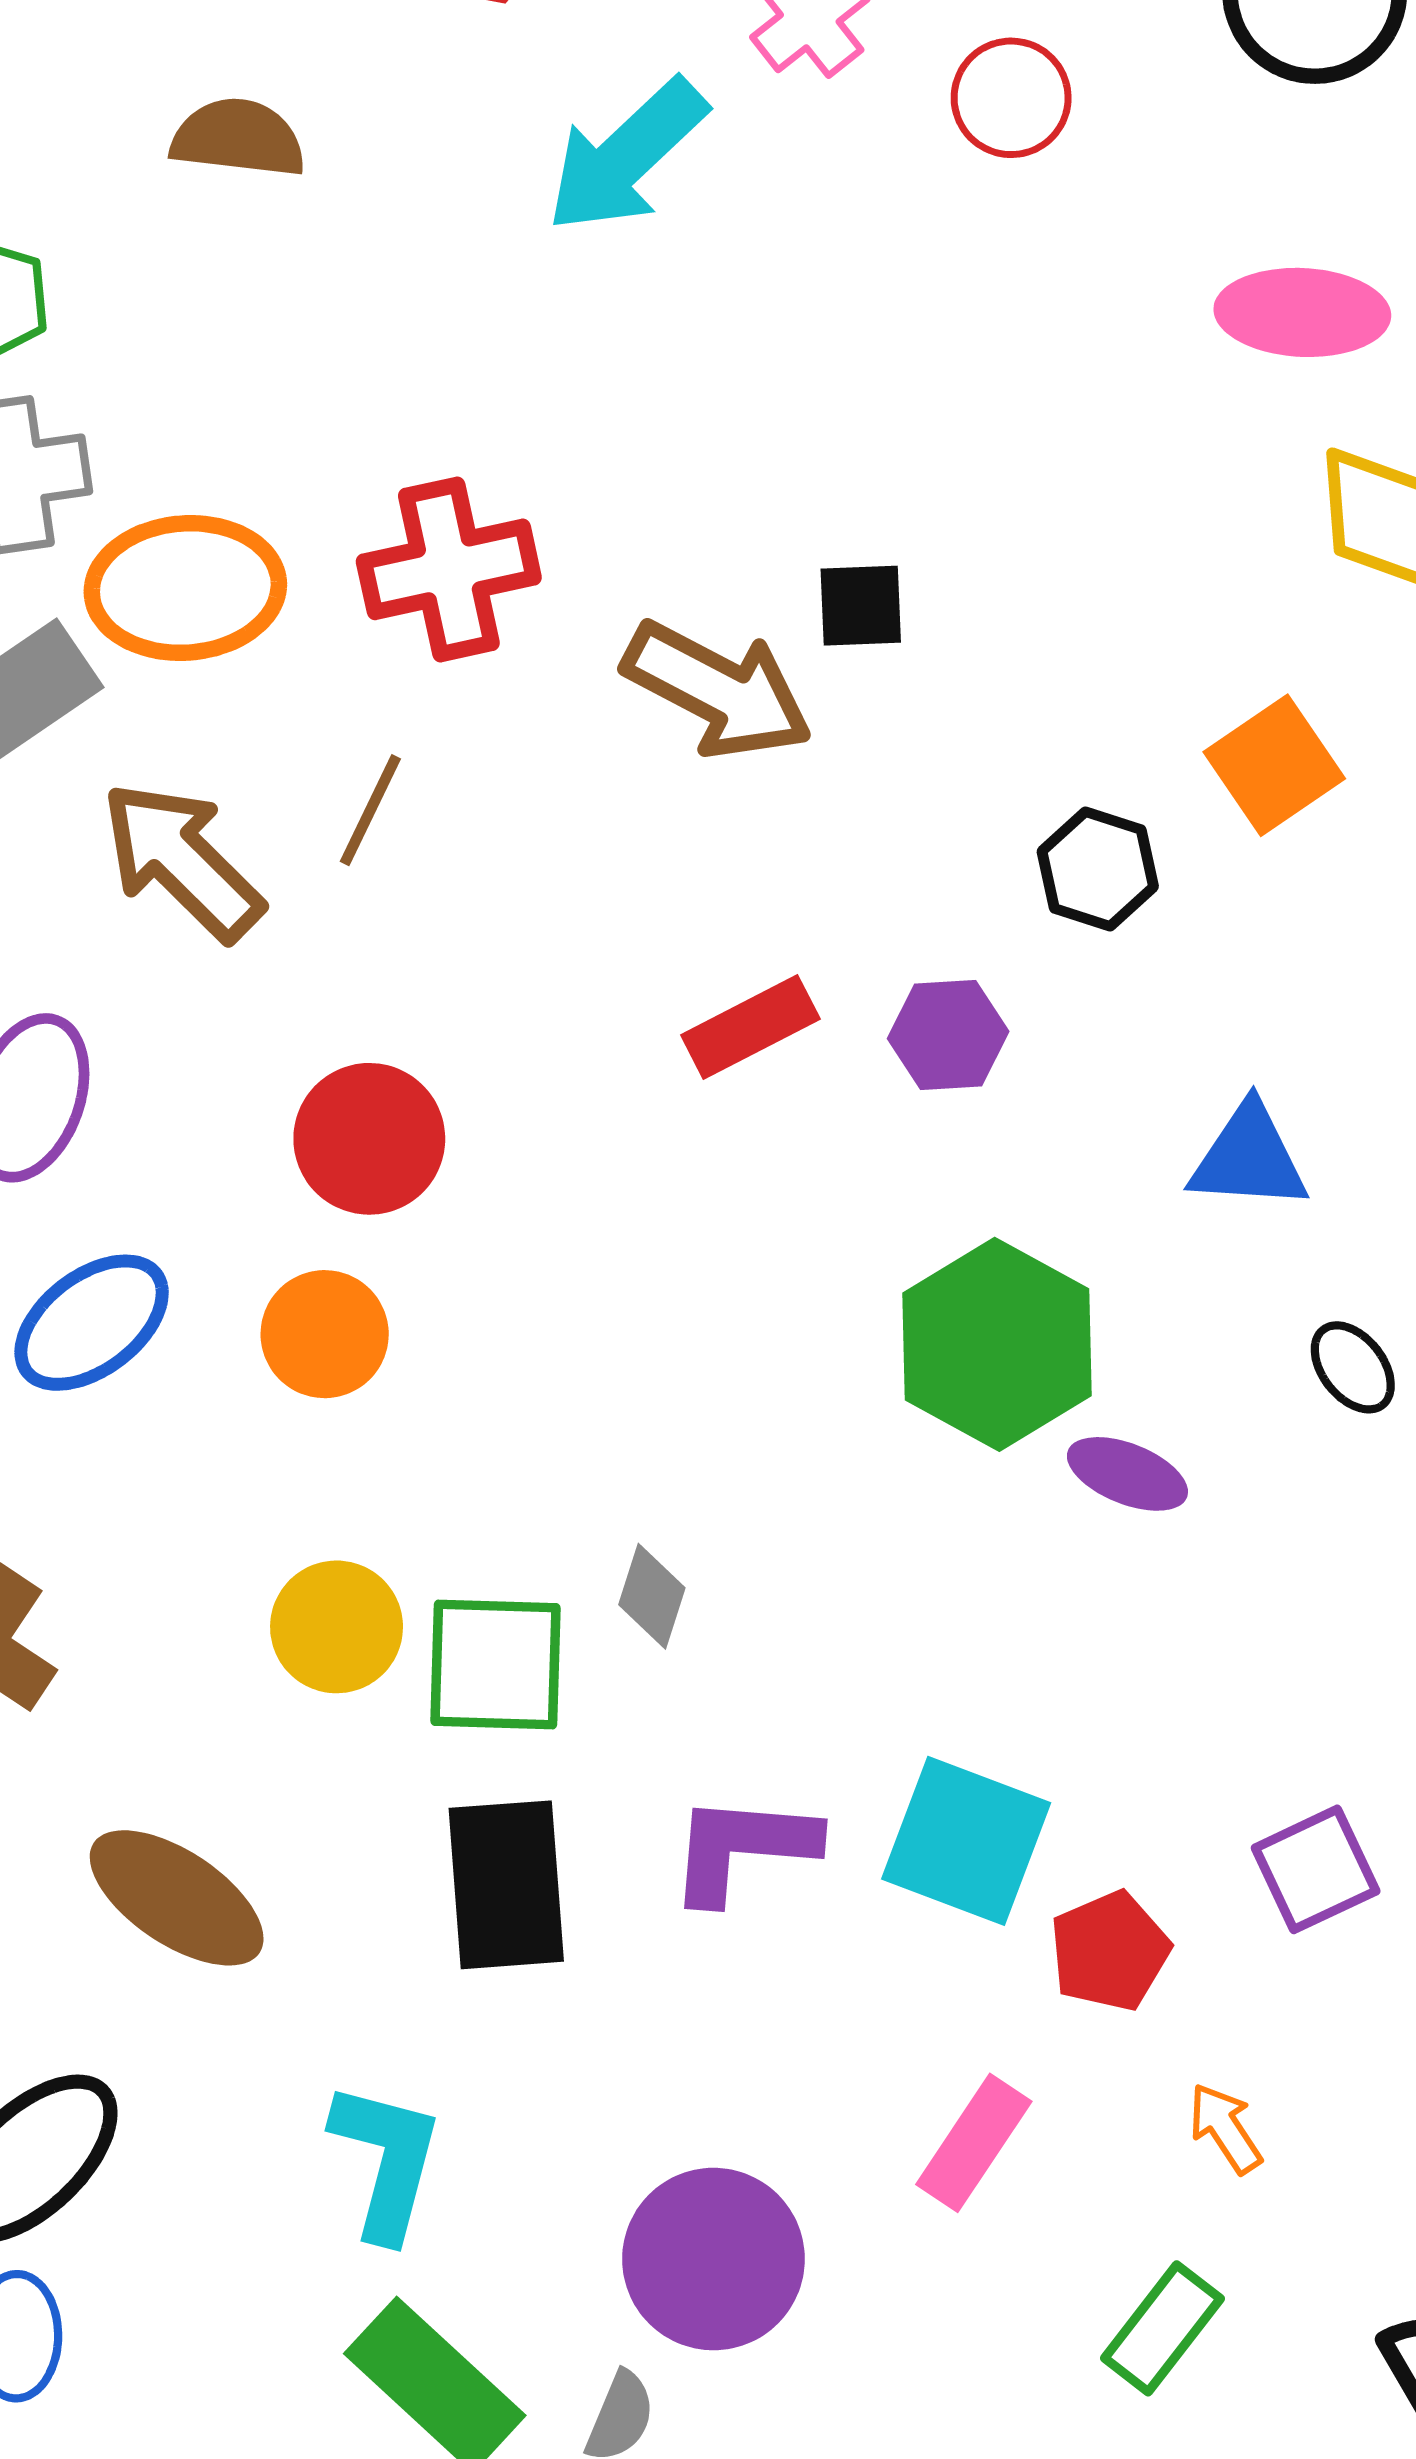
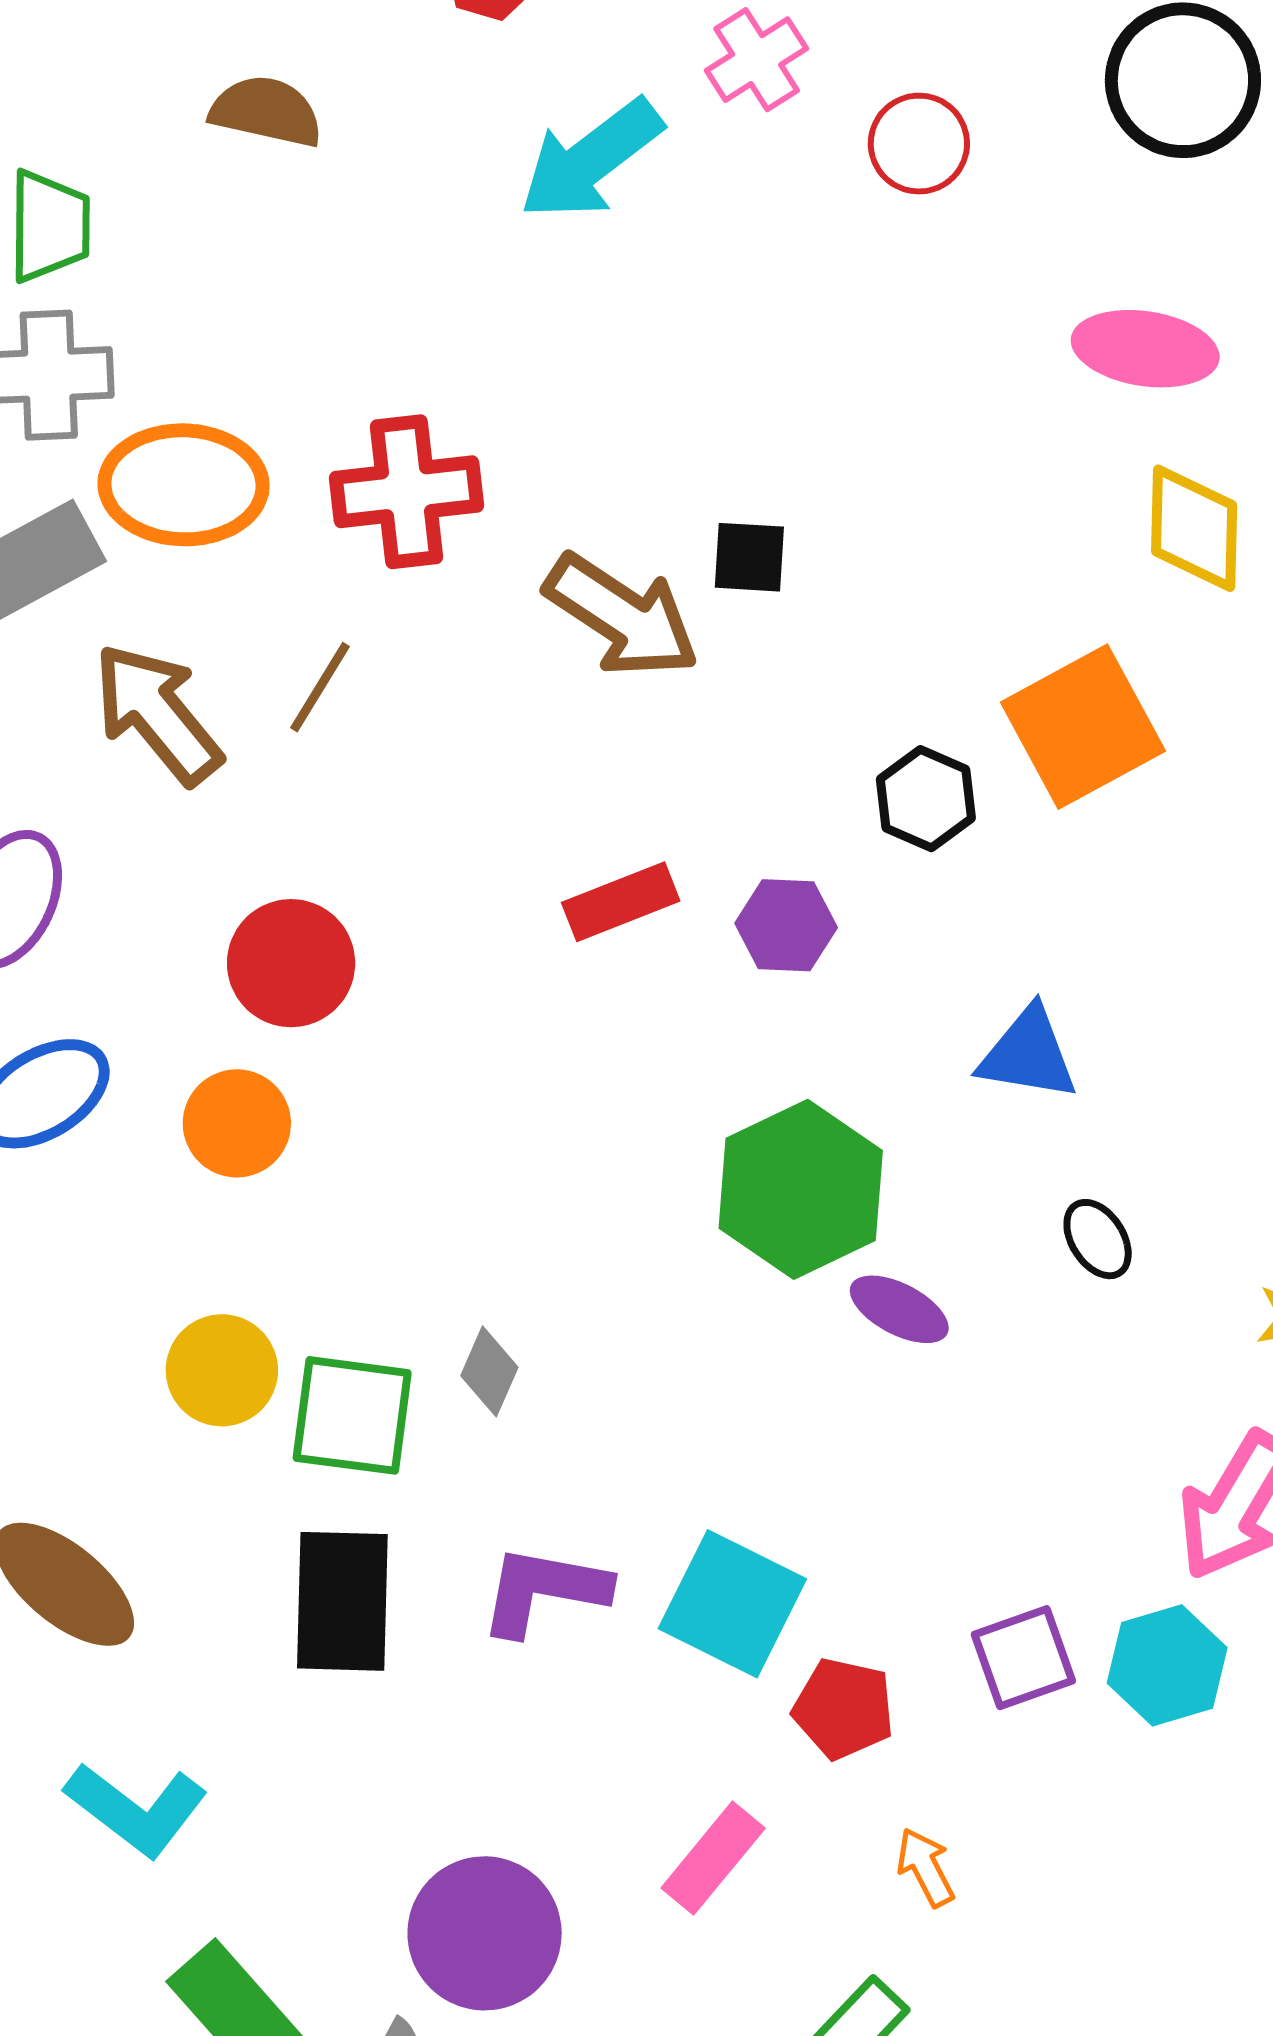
orange square: (1274, 765) -> (1083, 727), size x1.4
red pentagon: (1110, 1951) -> (844, 1709), turned 30
cyan L-shape: (386, 2161) -> (136, 1809), moved, turned 107

